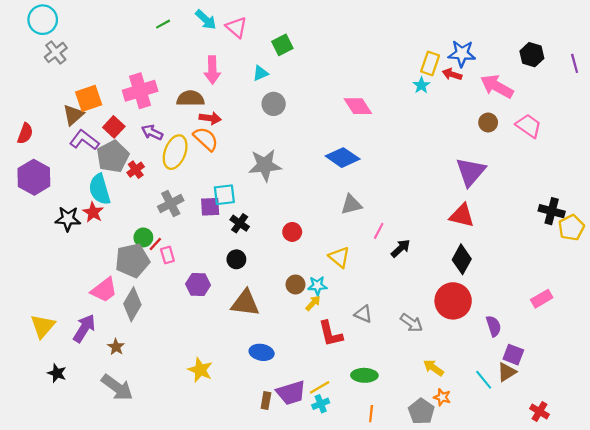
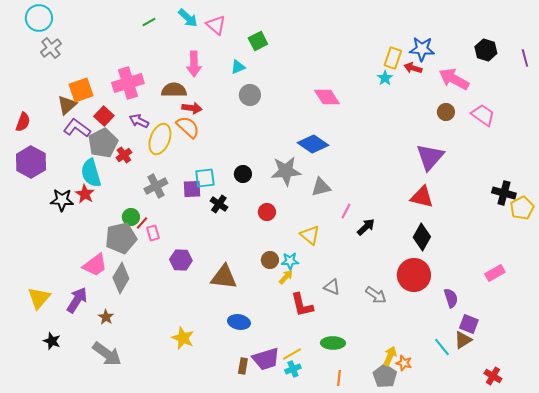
gray star: (265, 165) -> (286, 171), moved
black circle: (236, 259) -> (243, 174), moved
yellow arrow: (433, 368) -> (390, 356), moved, turned 78

